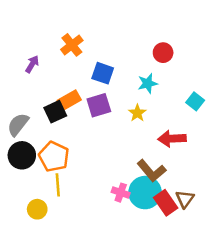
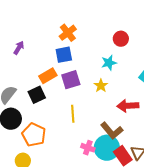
orange cross: (72, 45) -> (68, 33), moved
blue square: (103, 73) -> (64, 55), moved, turned -30
black square: (55, 112) -> (37, 95), moved
orange pentagon: (54, 157) -> (34, 135), moved
yellow line: (58, 185) -> (73, 114), moved

